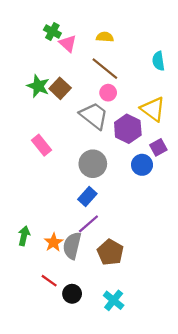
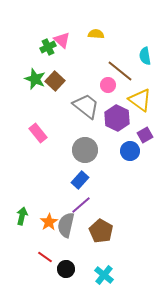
green cross: (52, 31) -> (48, 47), moved, turned 35
brown line: (105, 69) -> (120, 71), moved
pink circle: (108, 93) -> (108, 85), moved

